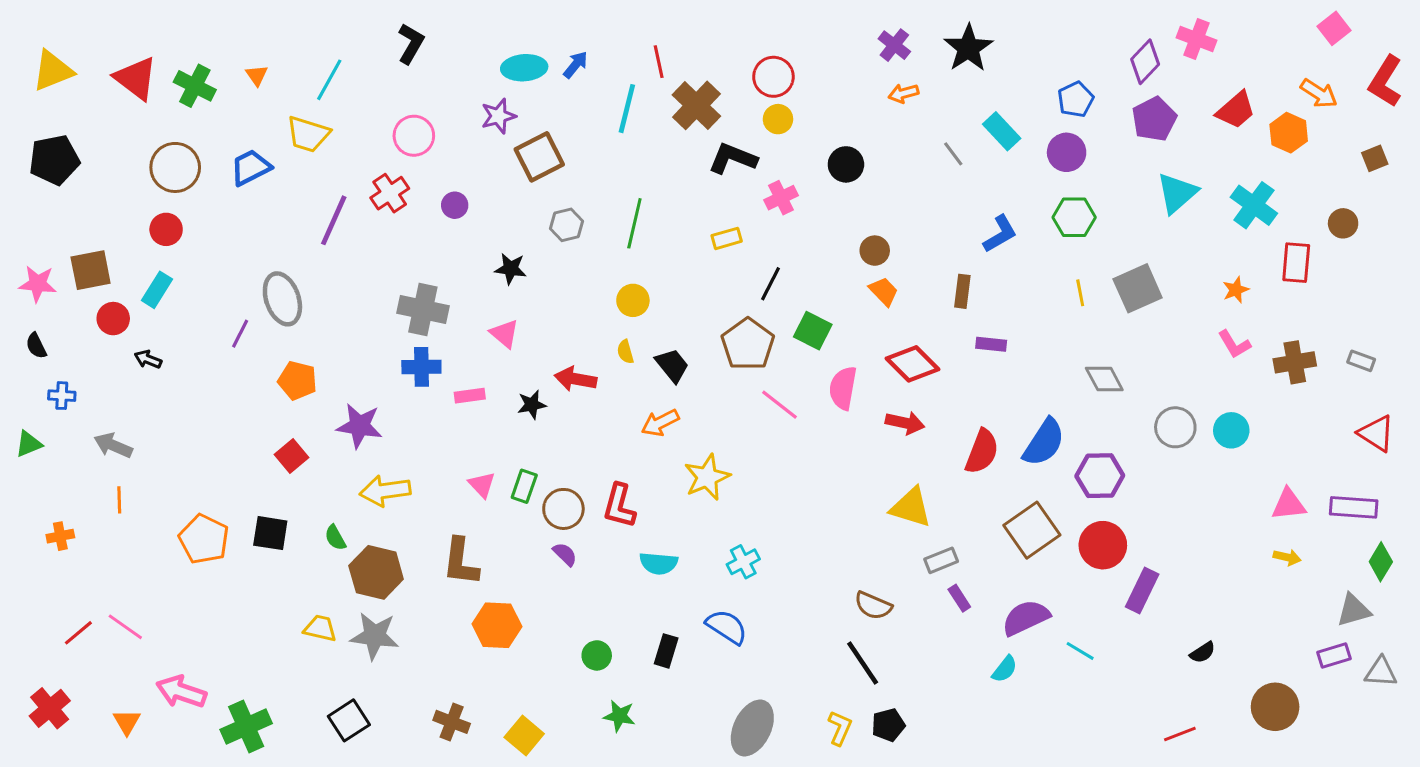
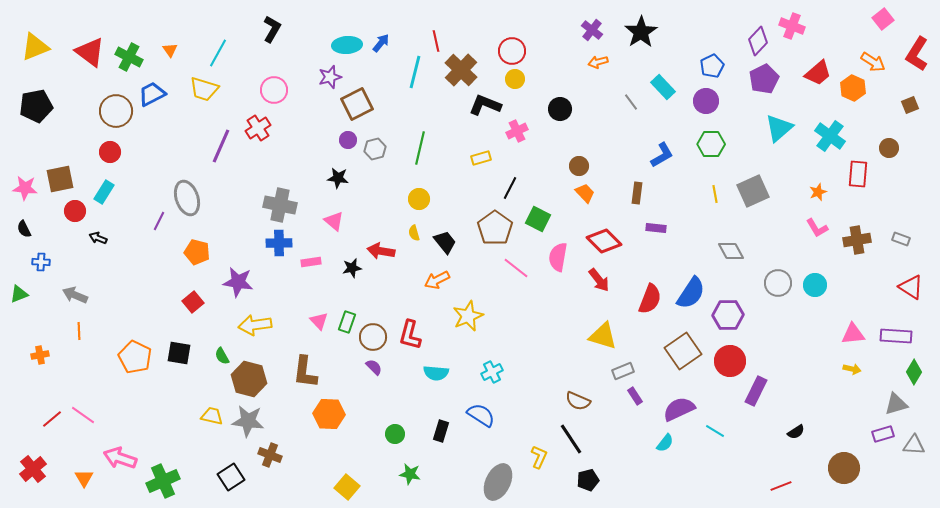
blue trapezoid: (251, 167) -> (152, 94), moved
purple circle: (455, 205) -> (348, 140), moved
red arrow: (905, 423) -> (599, 280), turned 40
brown cross: (452, 722) -> (270, 455), moved
yellow L-shape: (840, 728) -> (539, 457), moved

